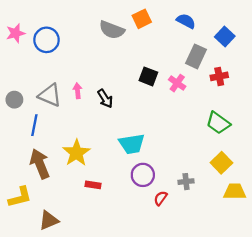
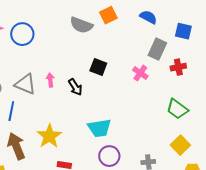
blue square: (225, 37) -> (183, 31), turned -30
black square: (148, 76) -> (98, 67), moved

